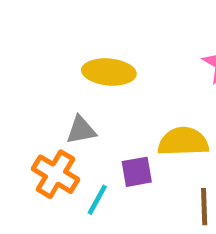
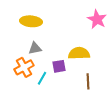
yellow ellipse: (109, 72) -> (31, 21), moved
orange cross: (56, 174) -> (24, 67), turned 30

